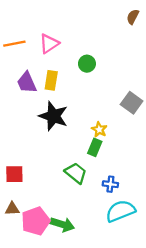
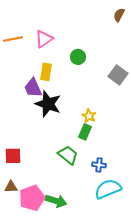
purple trapezoid: (27, 83) -> (33, 88), moved
gray square: (132, 103) -> (118, 75), moved

